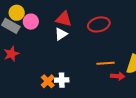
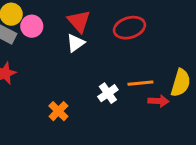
red triangle: (64, 19) -> (79, 21), turned 36
white cross: (62, 80) -> (108, 93), moved, turned -32

